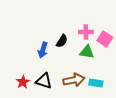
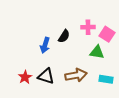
green triangle: (87, 52) -> (97, 52), moved
cyan rectangle: (96, 83) -> (106, 79), moved

